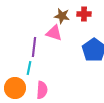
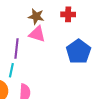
brown star: (62, 16) -> (36, 16), moved

